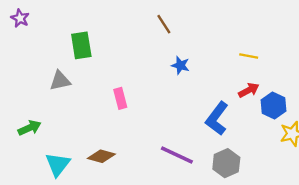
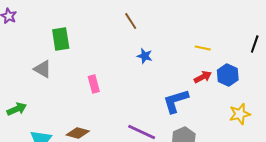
gray triangle: (60, 81) -> (43, 69), turned 42
blue hexagon: (273, 105) -> (228, 75), moved
blue L-shape: (217, 118) -> (176, 101), turned 36

